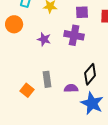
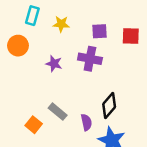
gray rectangle: (47, 79) -> (58, 112), turned -42
purple semicircle: (71, 88) -> (86, 122), turned 80

